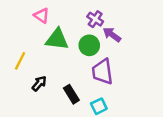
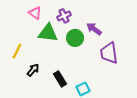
purple cross: (95, 19) -> (64, 16), moved, turned 32
purple trapezoid: (102, 72) -> (109, 53), moved

